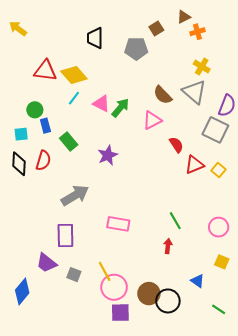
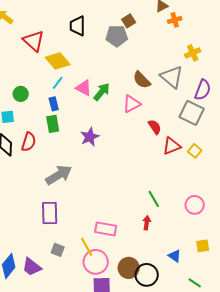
brown square: (156, 29) -> (129, 21), moved
yellow cross: (202, 67) -> (193, 53), moved, turned 35
red triangle: (45, 71) -> (34, 41), moved, turned 35
blue rectangle: (45, 126) -> (54, 104), moved
green rectangle: (69, 142) -> (53, 124), turned 30
pink rectangle: (118, 224) -> (106, 229), moved
yellow square: (222, 262) -> (203, 246), moved, turned -32
purple trapezoid: (46, 263) -> (32, 267), moved

